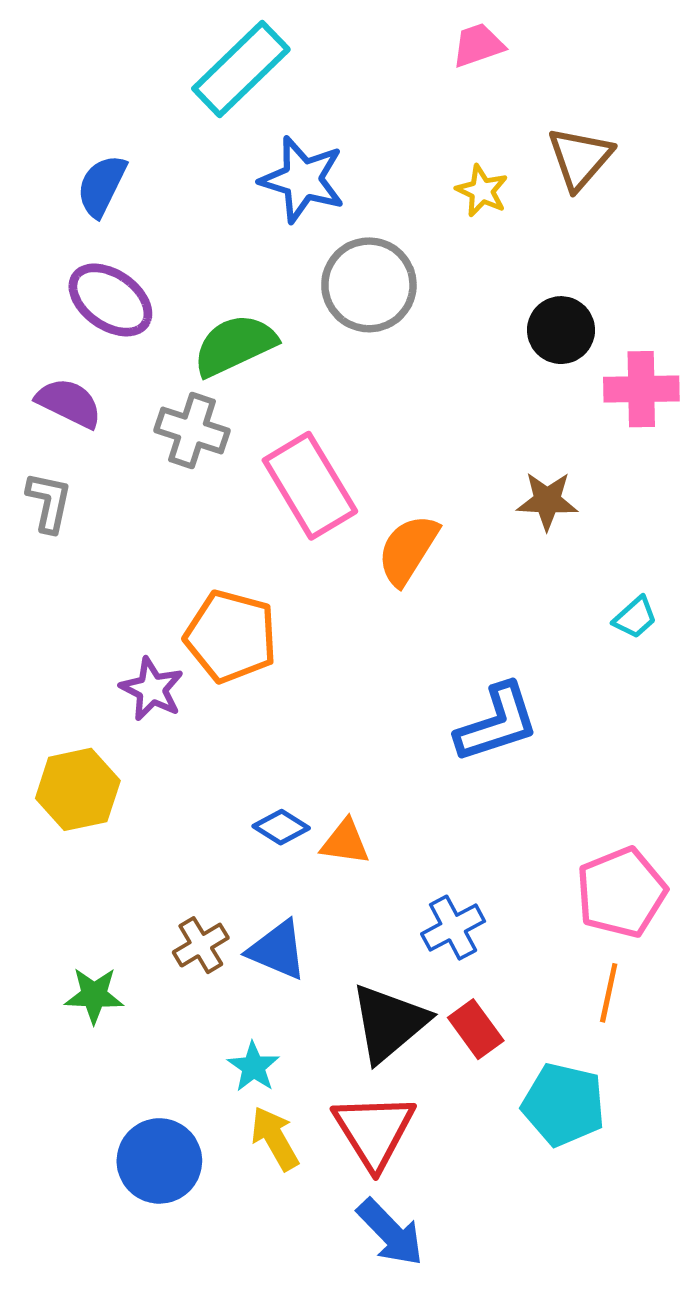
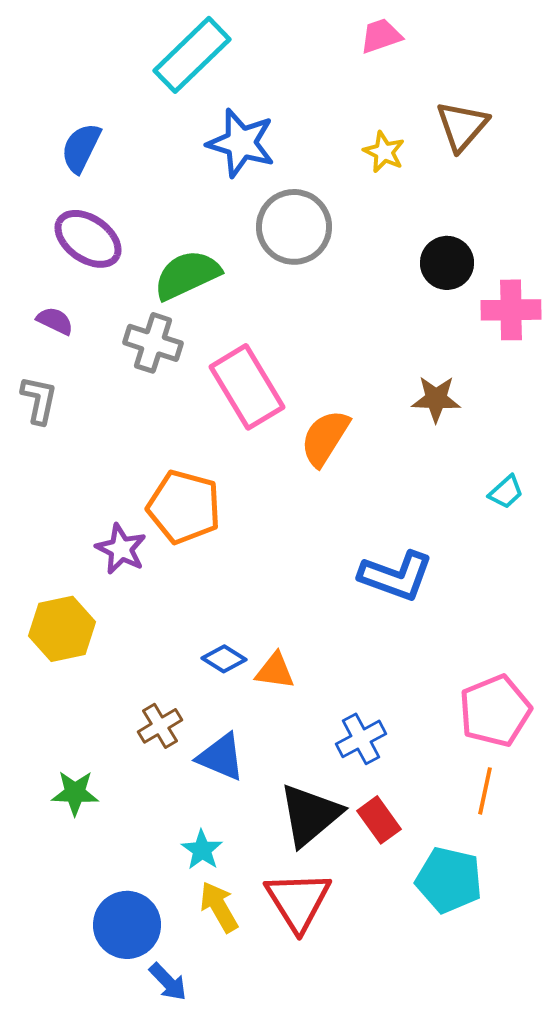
purple semicircle: (69, 403) -> (55, 321), size x0.7
blue L-shape: (497, 723) -> (396, 576), turned 38
brown cross: (201, 945) -> (160, 726), moved
blue arrow: (390, 1233) -> (168, 982), moved, size x0.7

